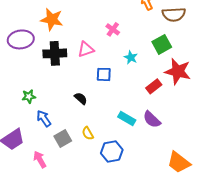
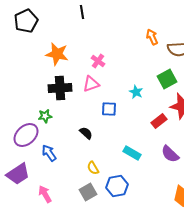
pink cross: (113, 29) -> (98, 61), moved
purple ellipse: (21, 39) -> (26, 135), moved, turned -35
green star: (29, 96) -> (45, 116), moved
purple semicircle: (152, 119) -> (170, 154), moved
gray square: (63, 138) -> (88, 192), moved

